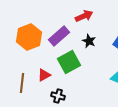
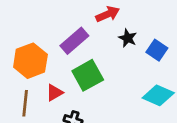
orange hexagon: (29, 37) -> (30, 61), moved
black star: (89, 41) -> (128, 38), moved

